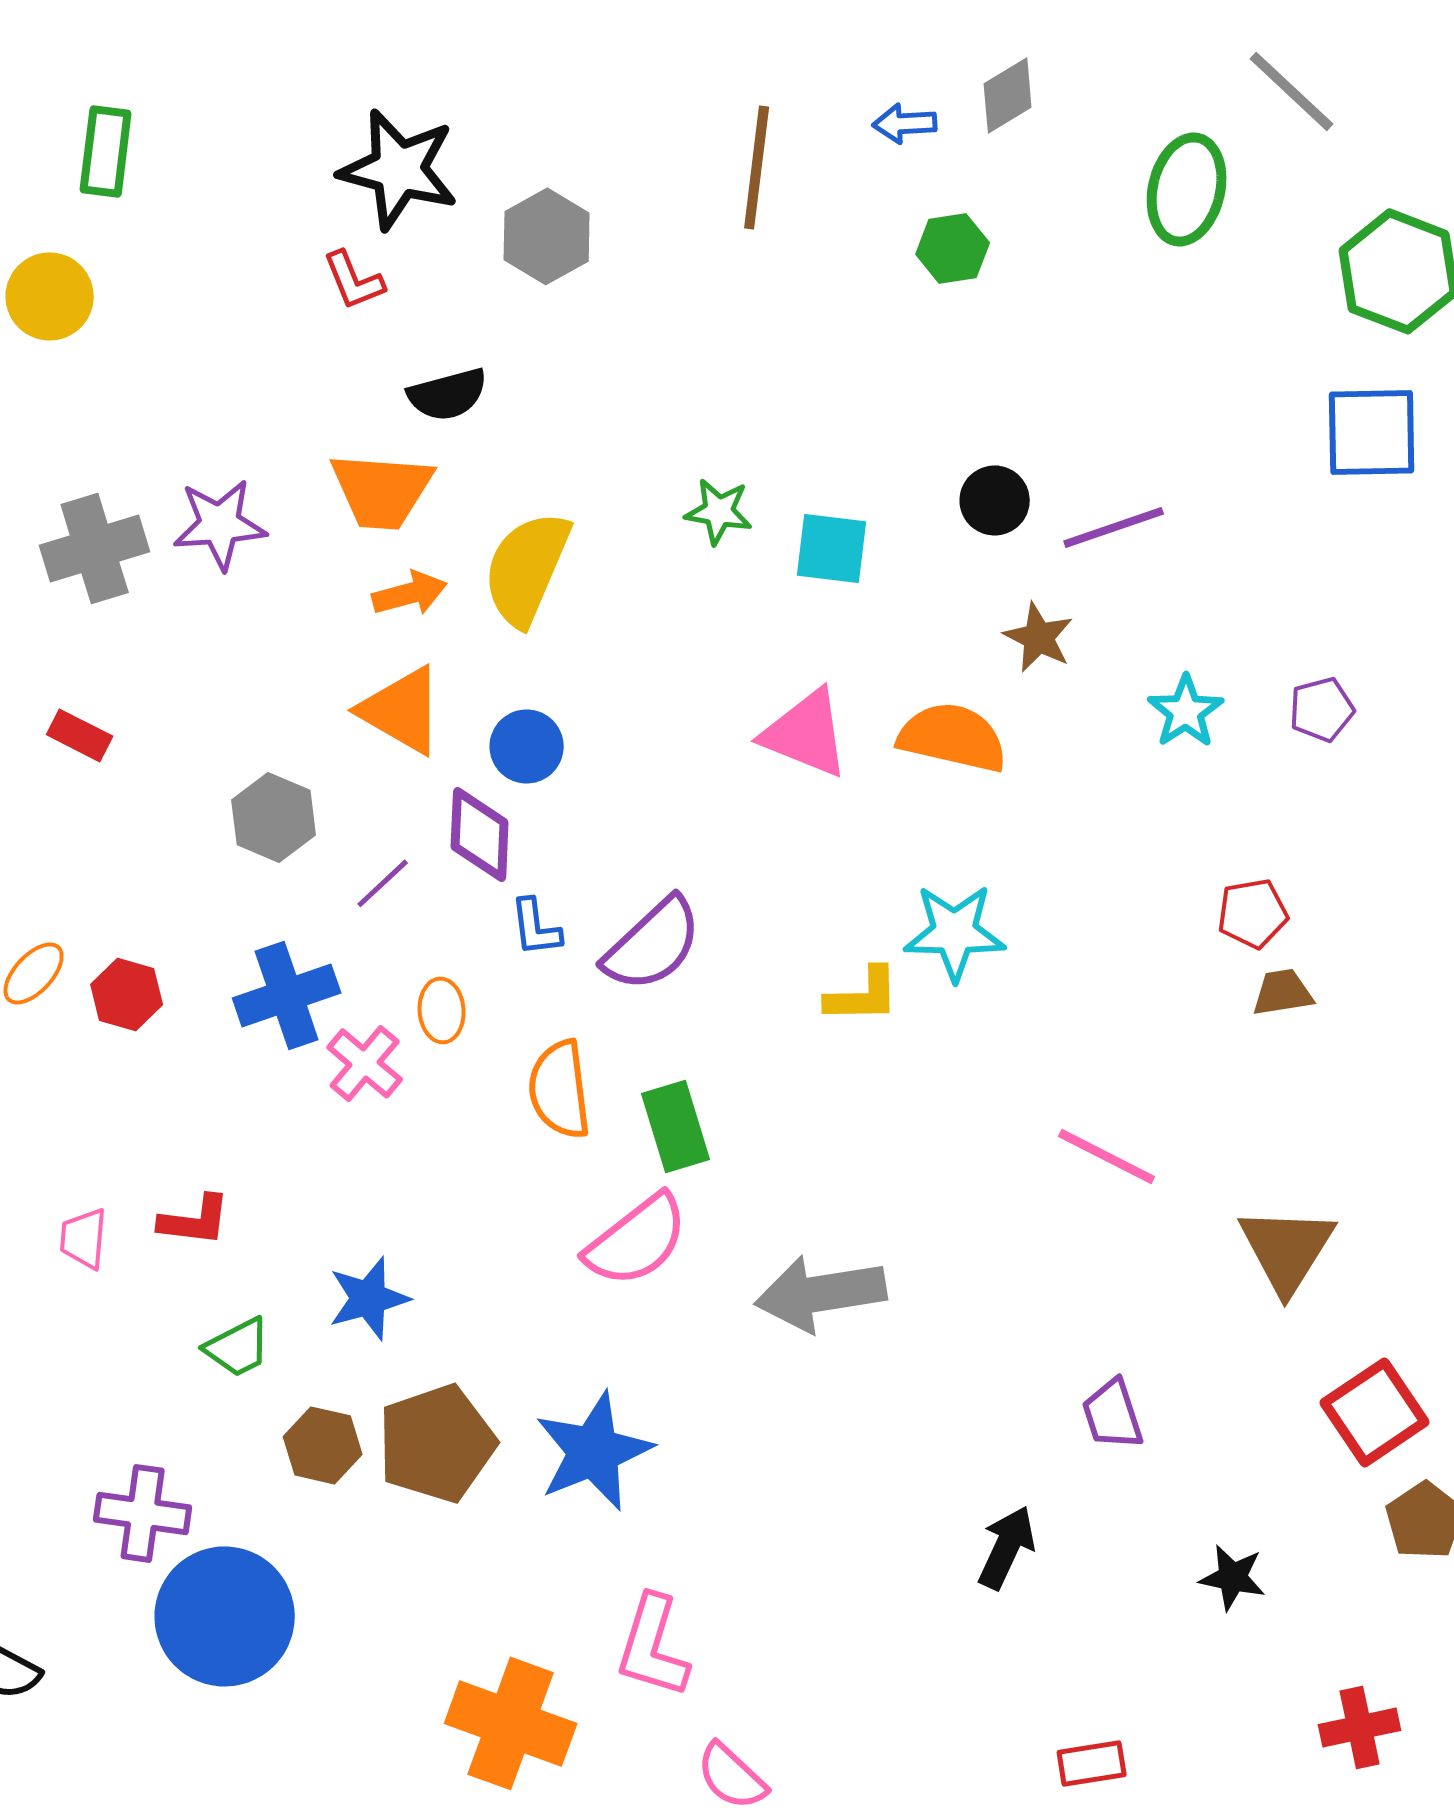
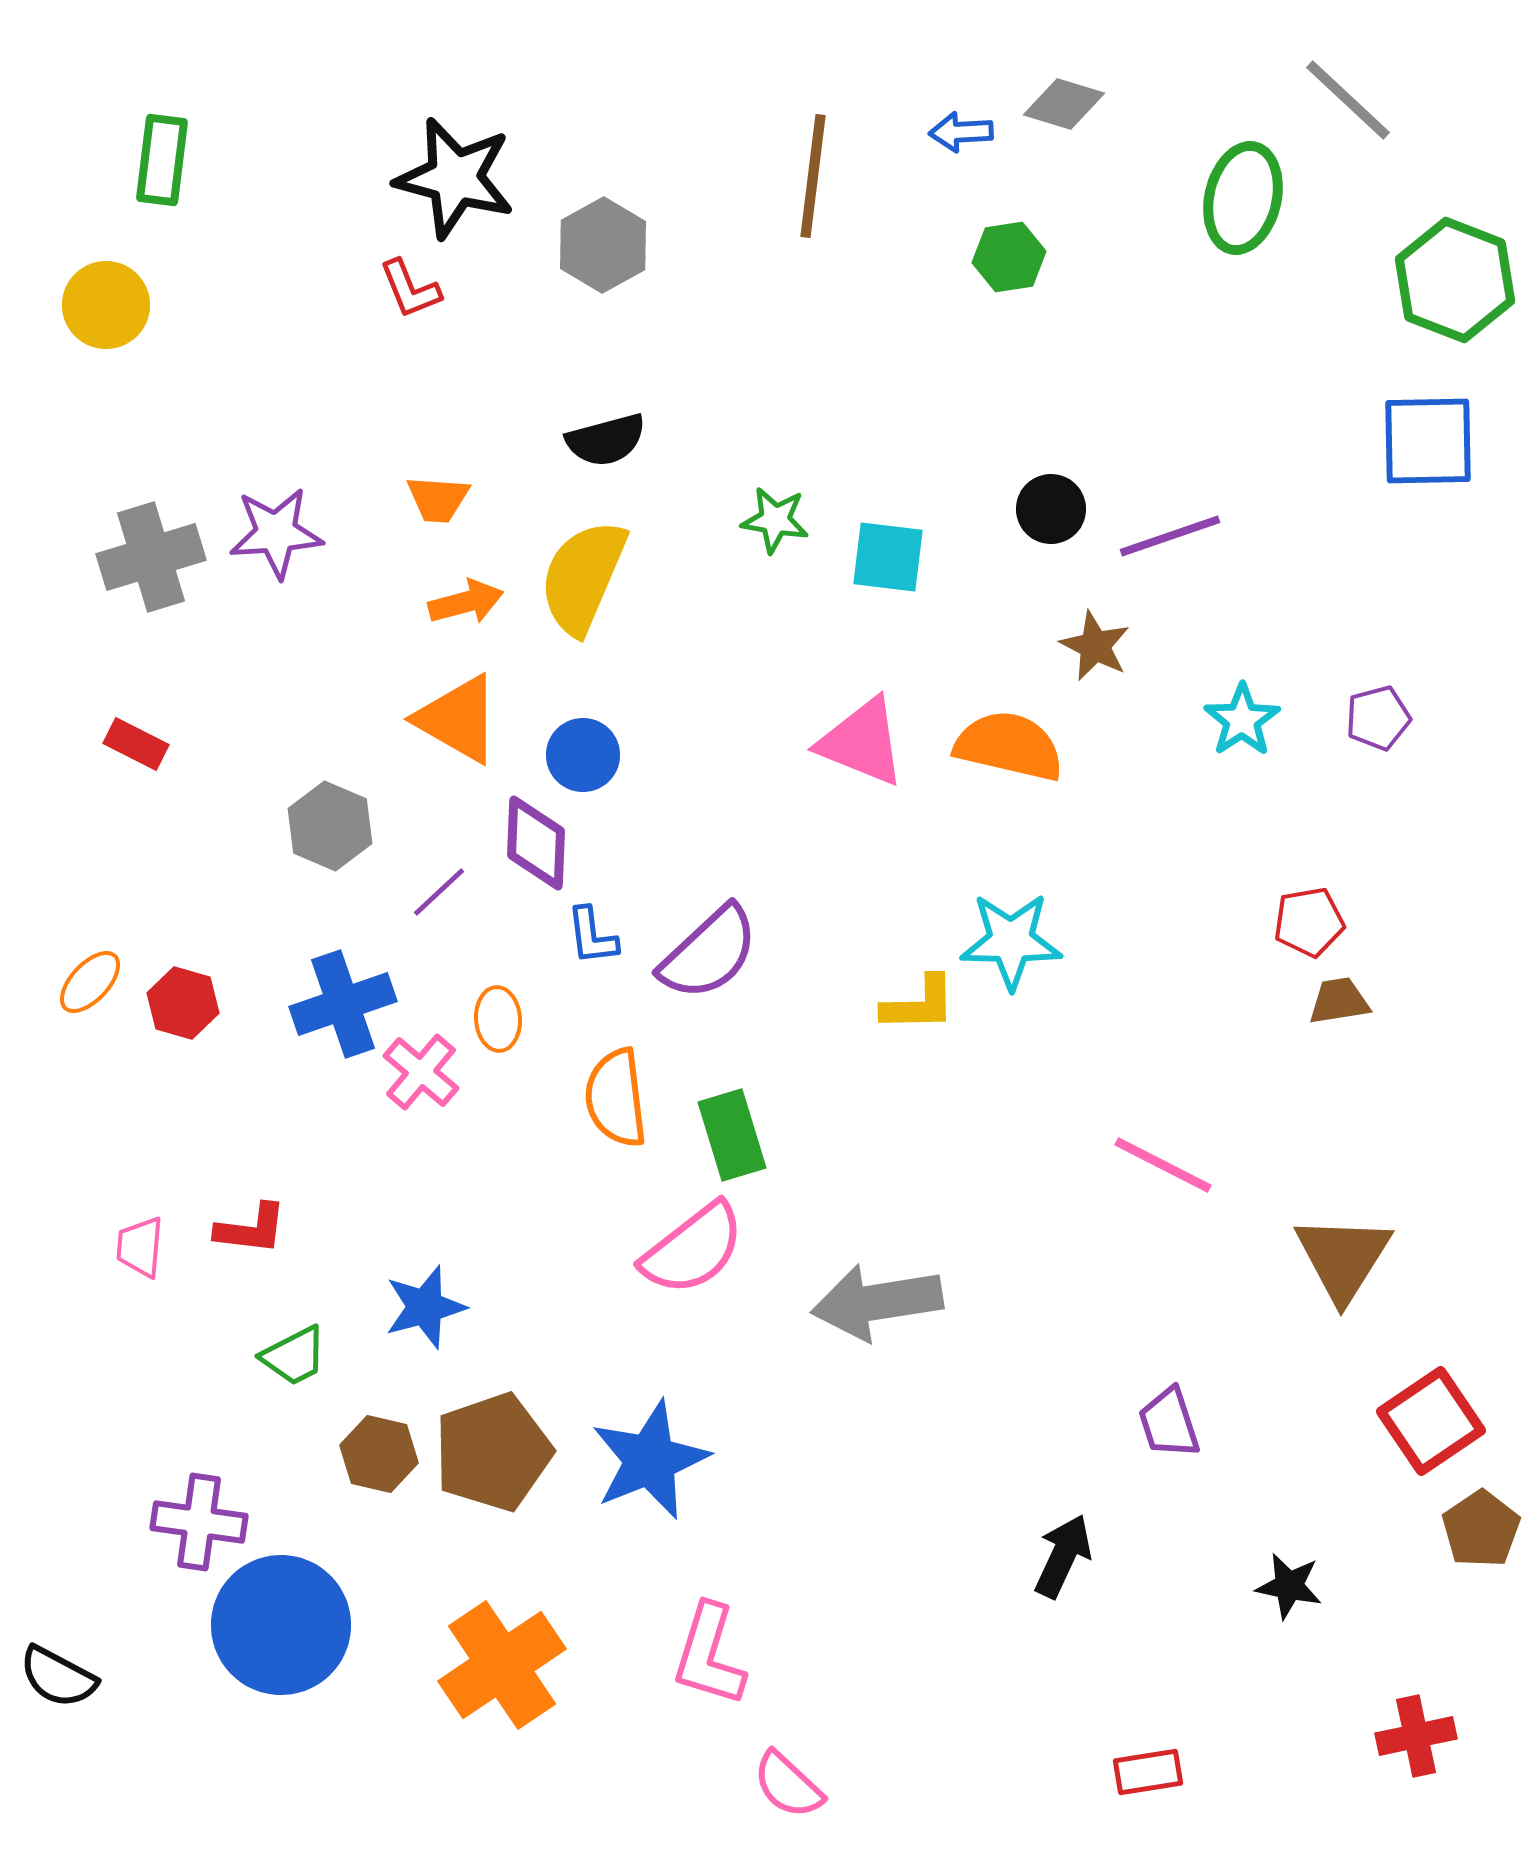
gray diamond: (1008, 95) -> (1064, 104), turned 48
black semicircle: (448, 394) -> (606, 440), moved
orange trapezoid: (382, 490) -> (438, 499), size x0.6
orange cross: (511, 1723) -> (502, 1665), moved, turned 36

